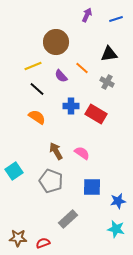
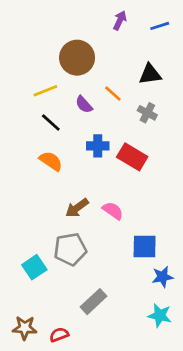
brown arrow: (56, 151) -> (77, 208), turned -96
cyan square: (14, 171) -> (34, 267), moved
gray pentagon: (51, 181) -> (70, 249), turned -30
blue square: (92, 187) -> (145, 246), moved

